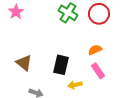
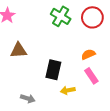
brown triangle: (24, 63) -> (19, 50), moved, turned -42

